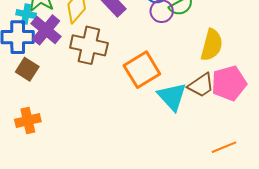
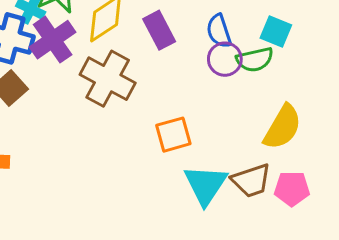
orange square: (142, 70) -> (173, 135), size x0.7
pink pentagon: (229, 83) -> (292, 189), size x0.7

